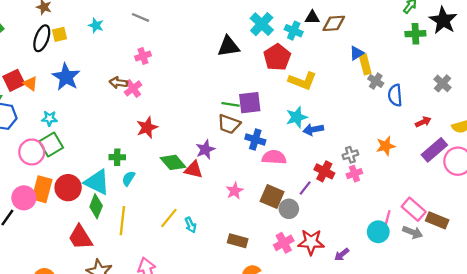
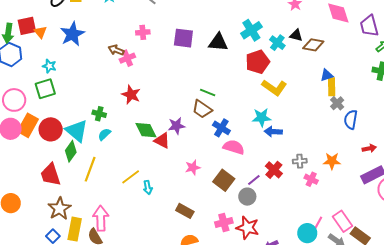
purple square: (250, 103) -> (183, 38), moved
red star: (147, 127) -> (131, 95), turned 30
pink circle: (32, 152) -> (14, 100), moved
pink cross: (354, 174) -> (311, 179), moved, turned 32
gray circle: (289, 209) -> (247, 197), moved

